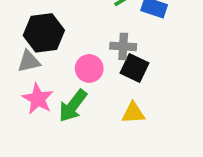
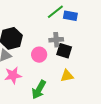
pink star: (38, 99) -> (13, 75), turned -30
green arrow: (73, 106) -> (39, 90), moved

